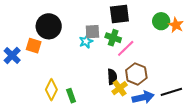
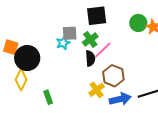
black circle: (49, 26) -> (27, 58), moved
green cross: (113, 38) -> (90, 39), turned 35
black semicircle: (112, 77) -> (90, 58), moved
yellow diamond: (51, 90) -> (21, 80), moved

